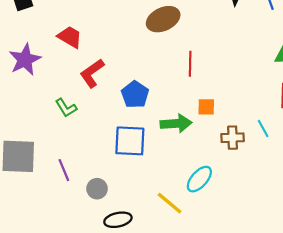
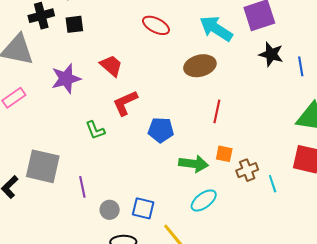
blue pentagon: (135, 95) -> (161, 130), turned 30
brown cross: (233, 138) -> (247, 170), moved, turned -30
blue square: (130, 141) -> (143, 208), moved, size x0.7
cyan ellipse: (199, 179) -> (204, 200), moved

